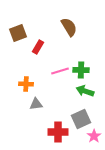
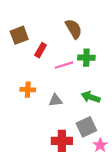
green cross: (81, 70) -> (86, 58), moved
pink line: (60, 71) -> (64, 65), moved
gray triangle: (36, 104) -> (55, 100), moved

